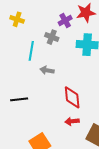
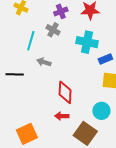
purple cross: (65, 21) -> (61, 11), moved
black line: (19, 99) -> (15, 74), moved

